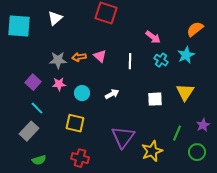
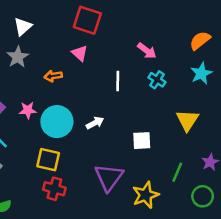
cyan star: (186, 55) -> (201, 73), moved
pink triangle: (100, 56) -> (80, 53), moved
gray star: (58, 60) -> (18, 57), moved, turned -30
cyan circle: (82, 93) -> (57, 122), size x1.6
white square: (155, 99) -> (142, 141), moved
red cross: (80, 158) -> (54, 189), moved

